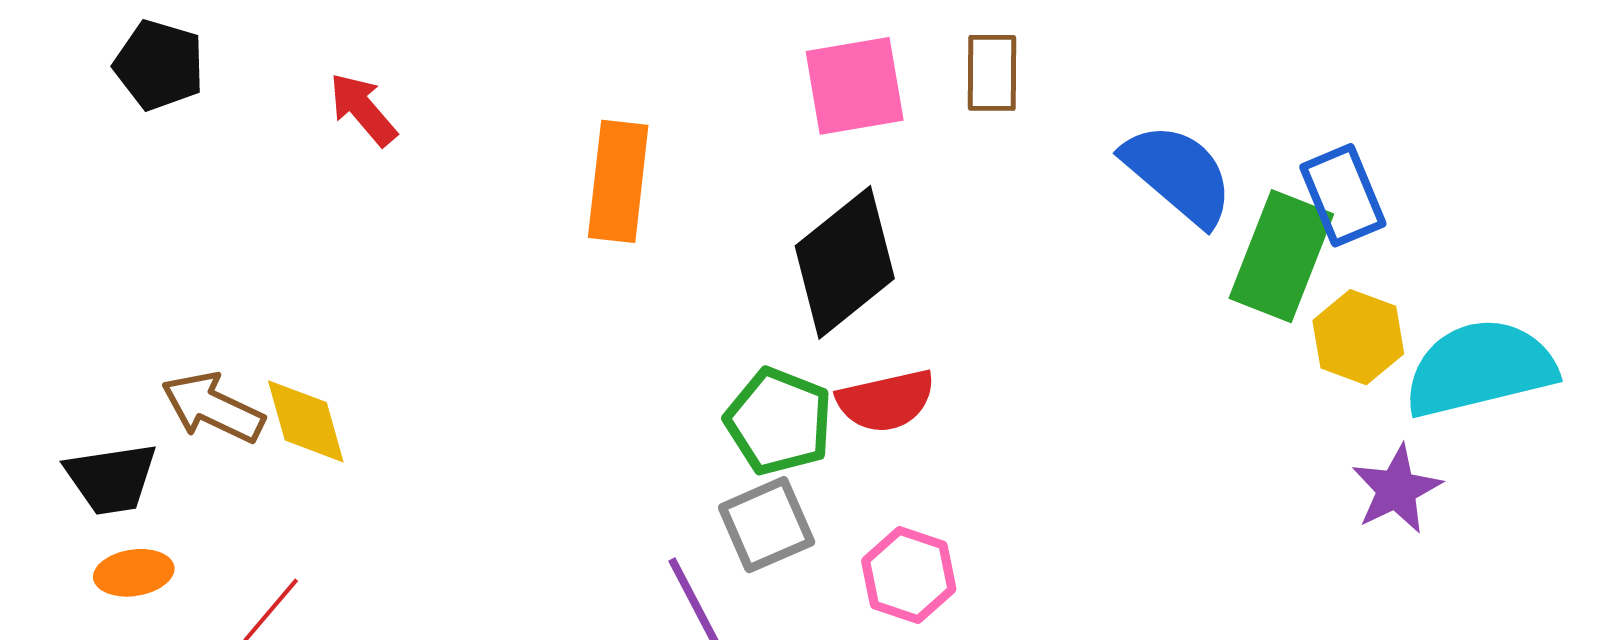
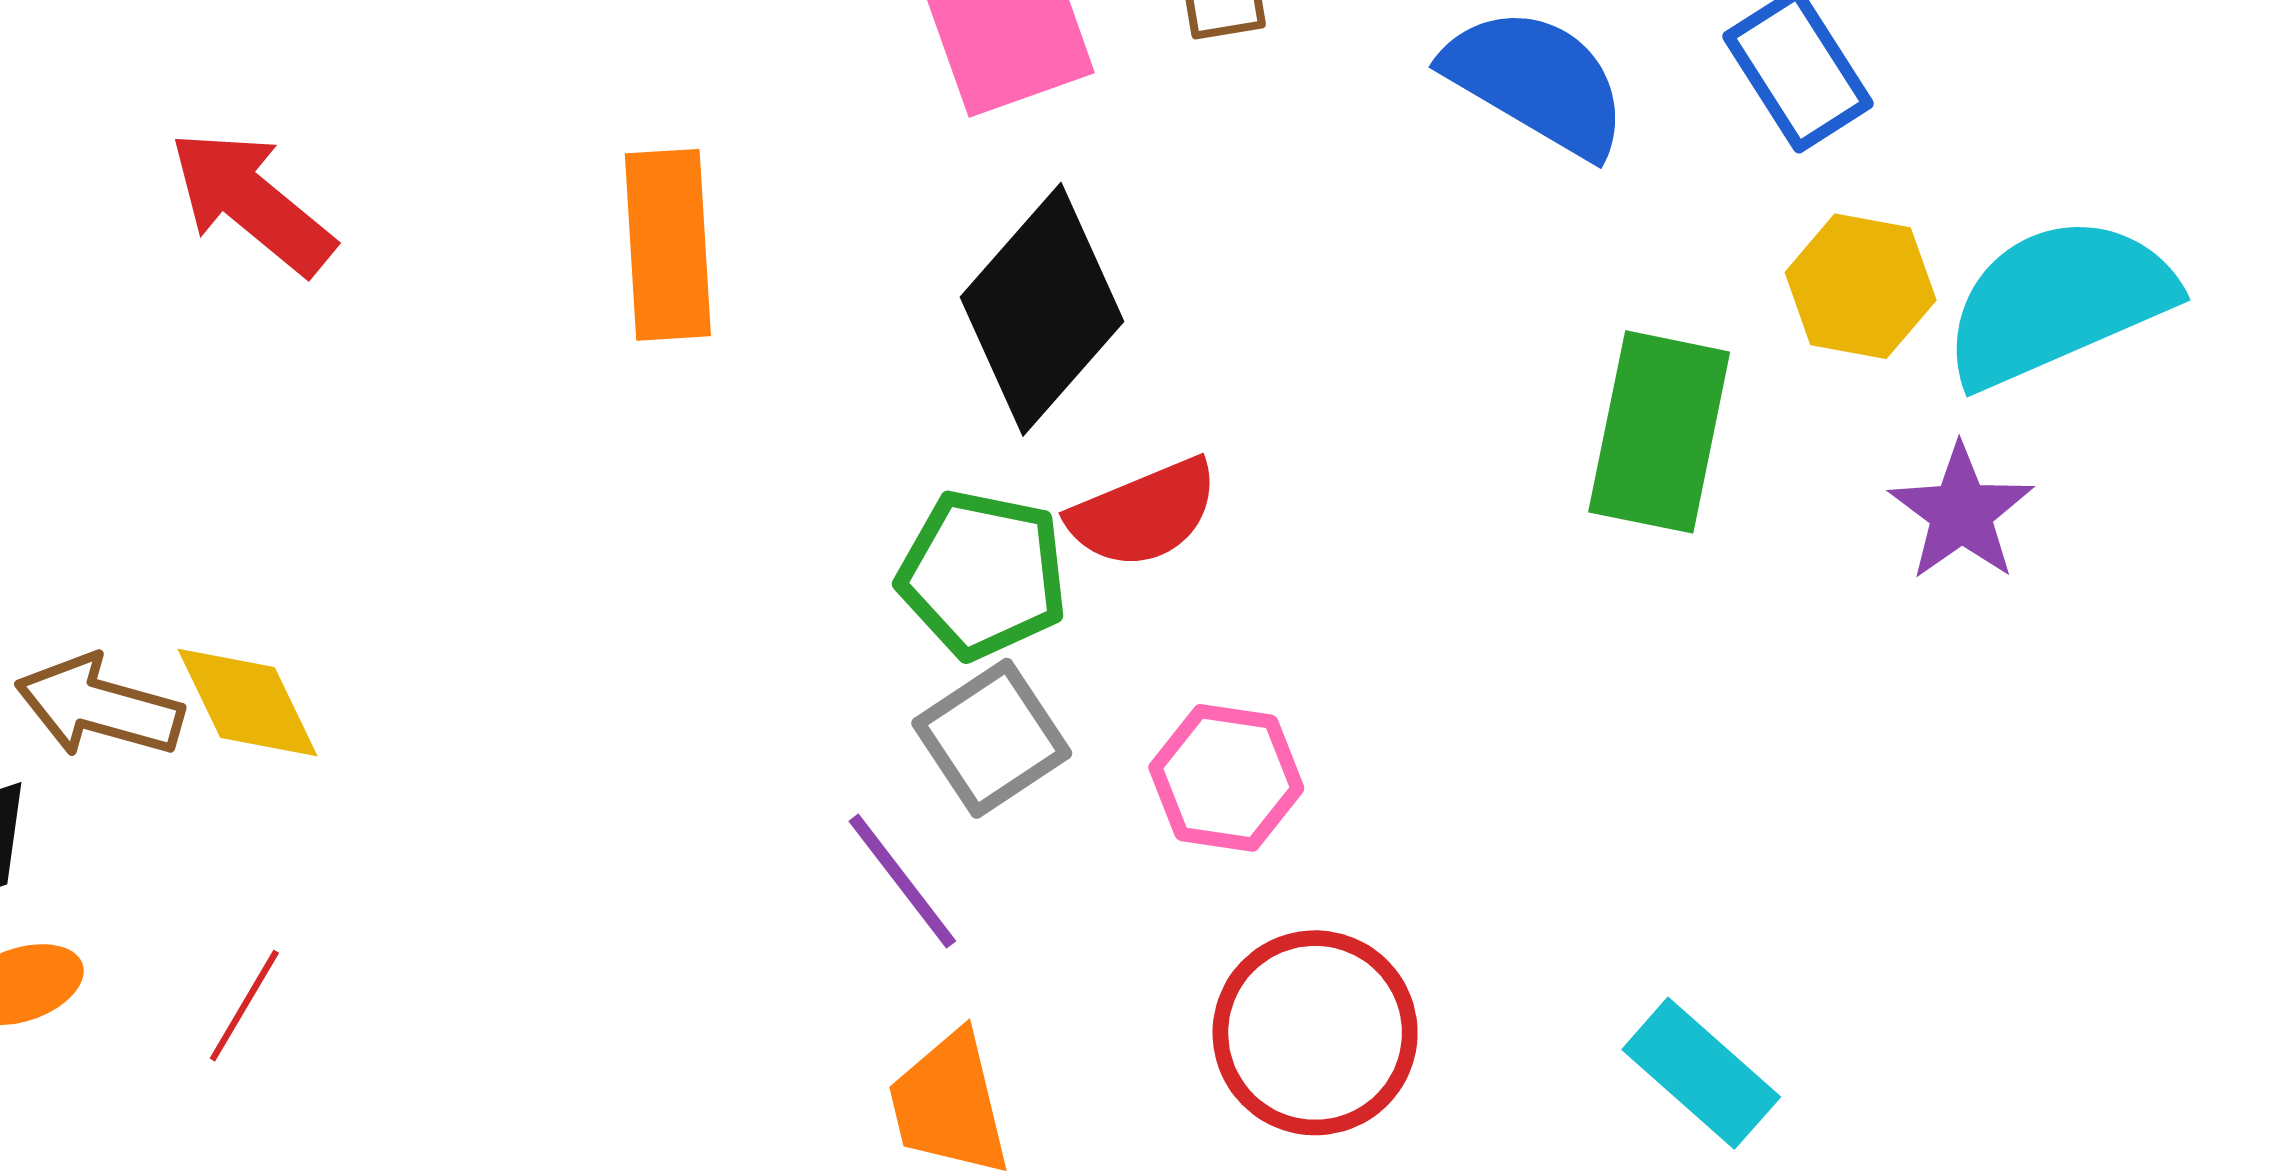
red arrow: (363, 109) -> (252, 202), size x1.4
green rectangle: (1281, 256) -> (1659, 432), moved

